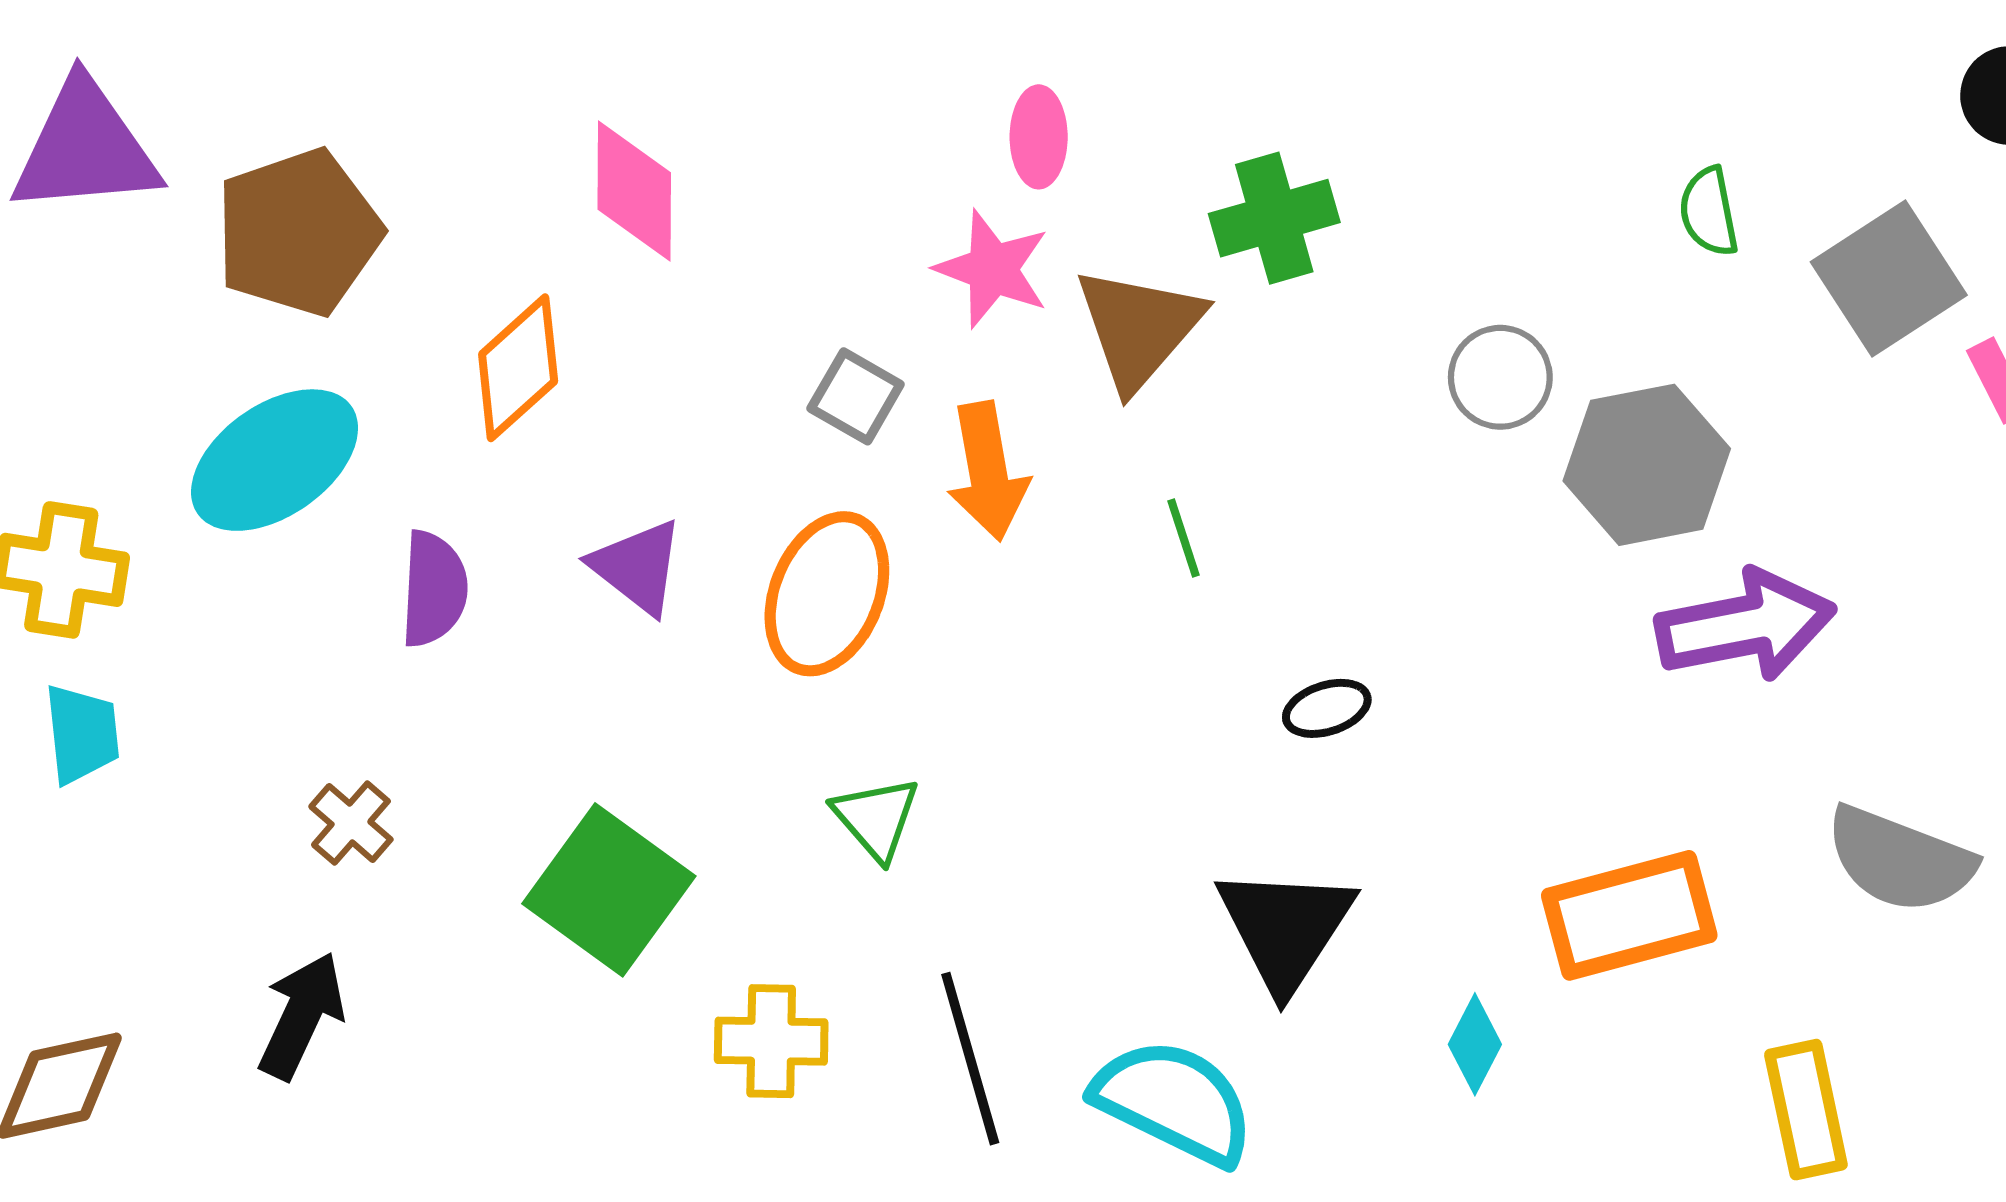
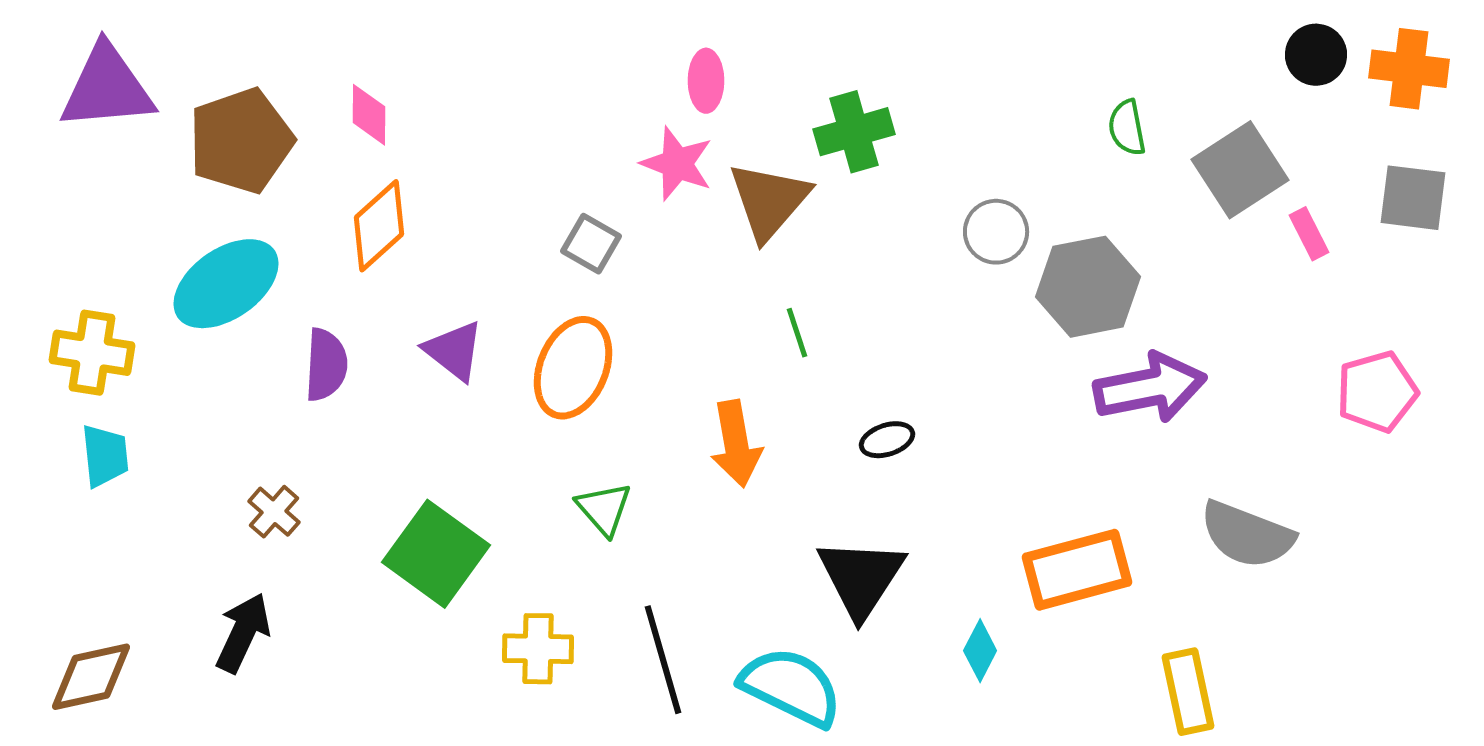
pink diamond: (634, 191) -> (369, 115), moved, size x0.7
orange arrow: (988, 471) -> (736, 444), moved

